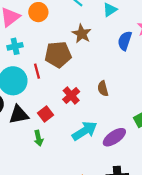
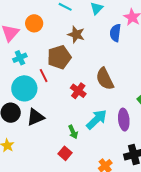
brown semicircle: (103, 89) -> (105, 79), size x1.6
red square: (46, 114) -> (65, 153), moved
purple ellipse: (114, 137) -> (124, 120), turned -50
green arrow: (38, 138) -> (73, 132), moved

